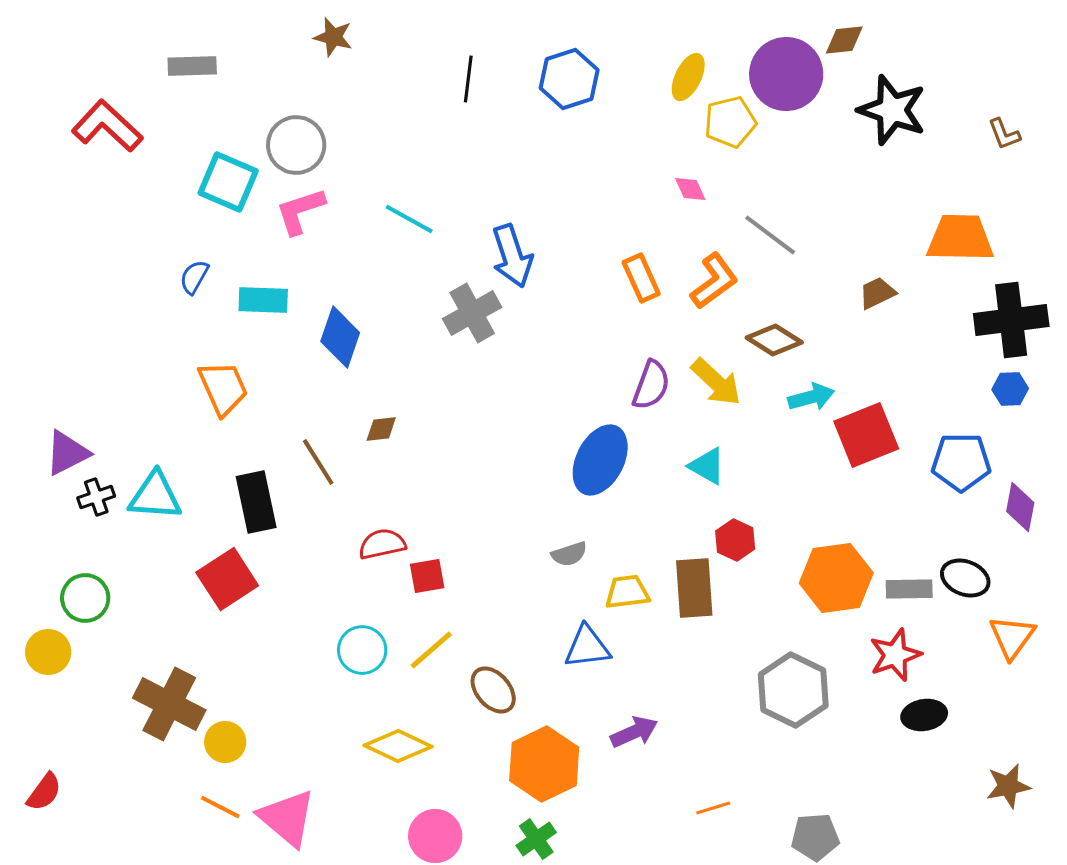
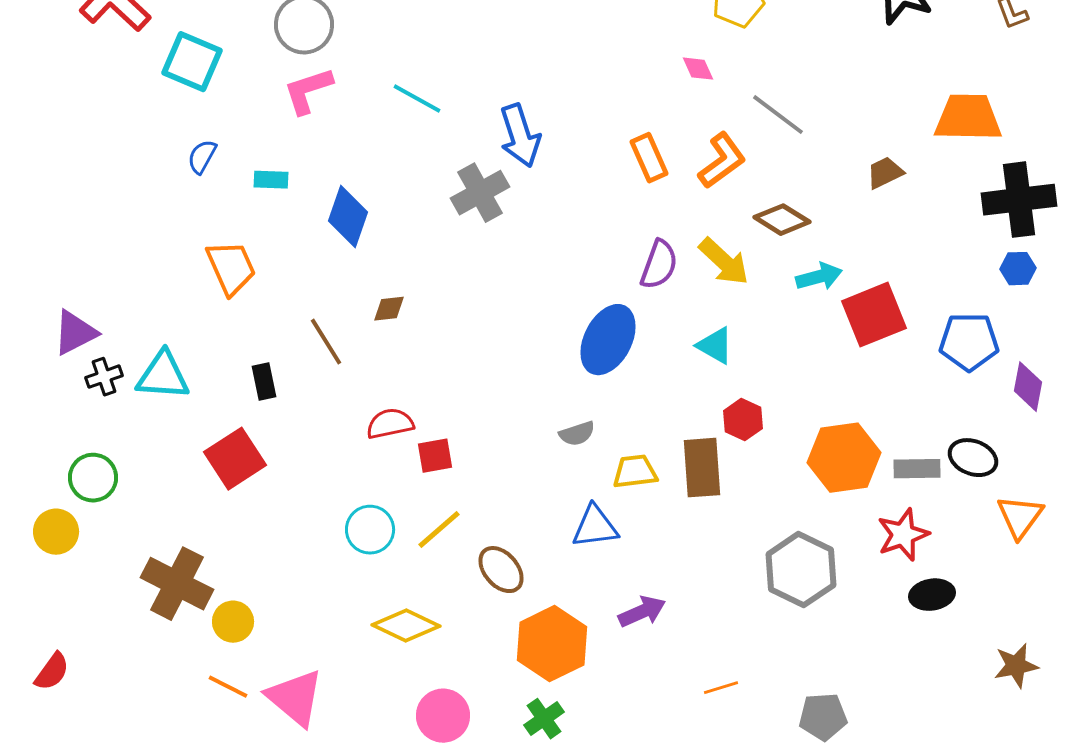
cyan square: (228, 182) -> (192, 62), moved
cyan rectangle: (263, 300) -> (271, 180), size x0.7
black rectangle: (256, 502) -> (264, 382), size x0.6

